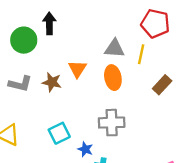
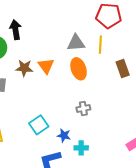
brown star: (52, 82) -> (24, 68), moved
brown rectangle: (162, 85) -> (123, 69), turned -54
gray cross: (112, 123) -> (83, 109), size x0.6

